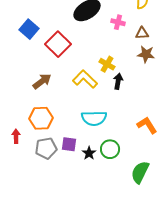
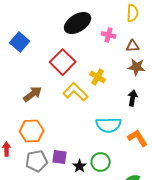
red square: (58, 44) -> (63, 62), moved
black arrow: (118, 81) -> (133, 98), moved
cyan semicircle: (94, 118) -> (109, 125), moved

